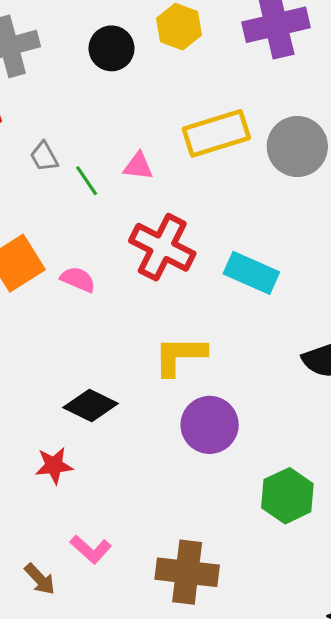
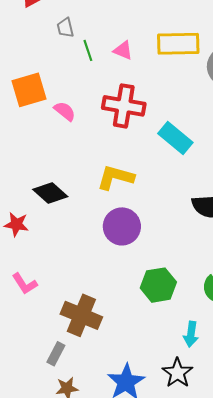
red cross: (162, 247) -> (124, 106), turned -33

